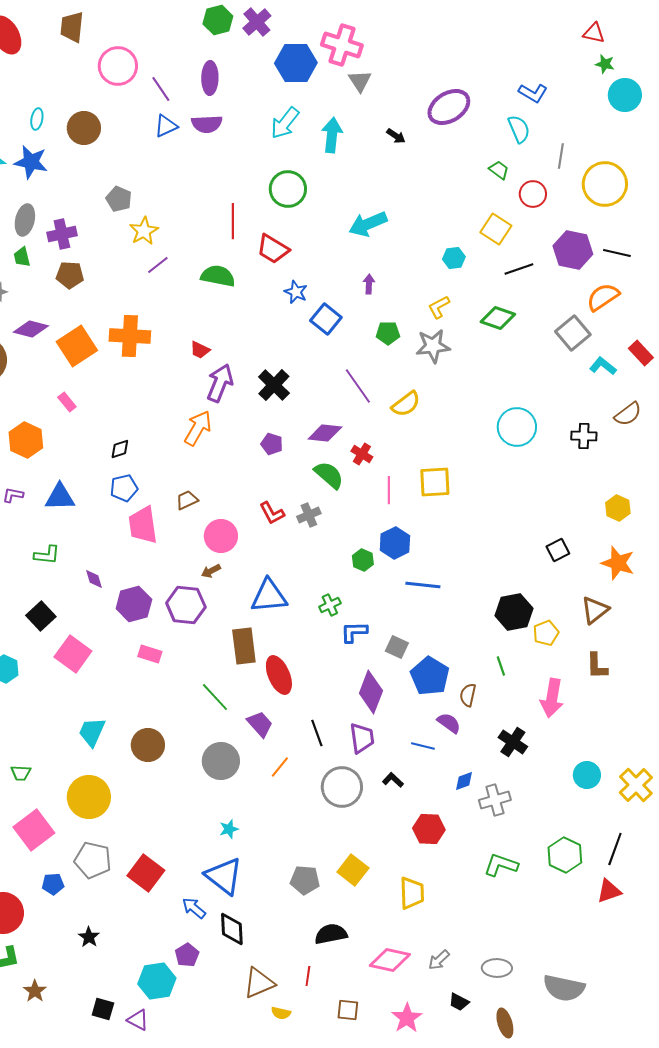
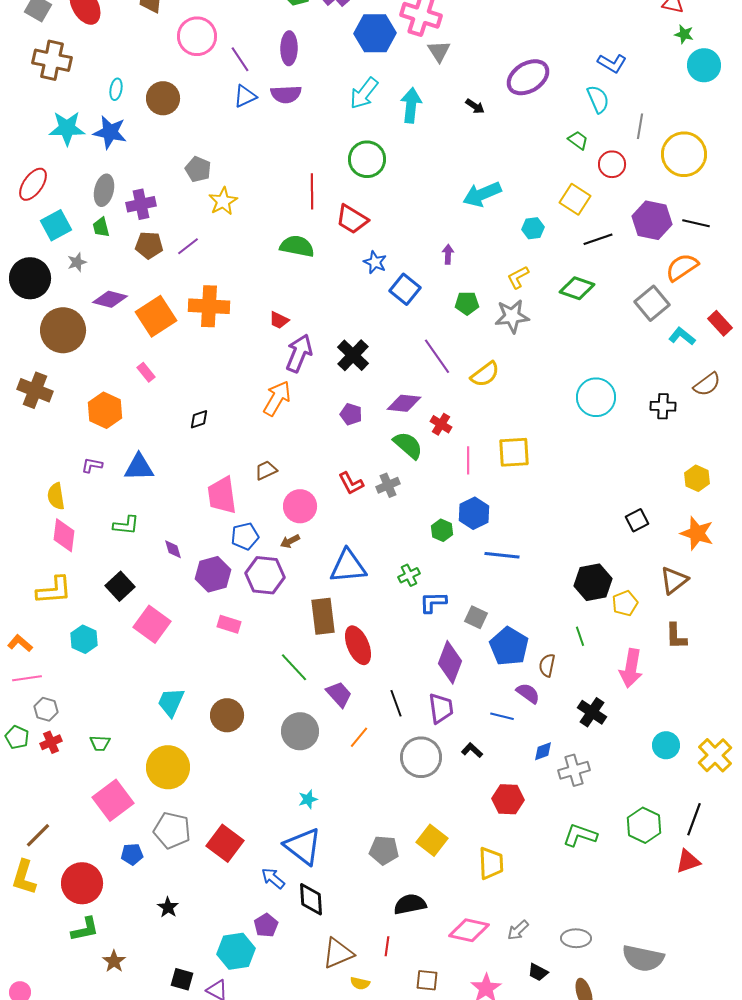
cyan arrow: (368, 224) -> (482, 194), moved
purple line: (158, 265) -> (188, 246), moved
blue pentagon: (124, 488) -> (245, 536), moved

